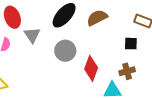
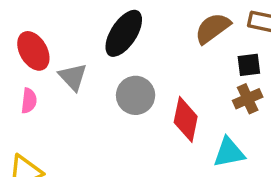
brown semicircle: (97, 18) -> (213, 28), moved
brown cross: (127, 71) -> (248, 99), moved

